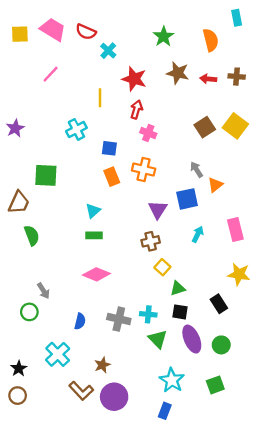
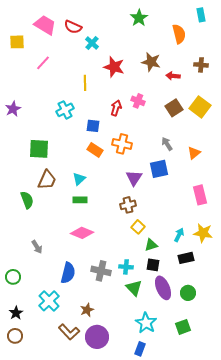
yellow square: (20, 34) -> (17, 42), moved
green star: (164, 36) -> (139, 18), moved
red arrow: (208, 79) -> (173, 76), moved
red arrow: (136, 109) -> (116, 108), moved
pink cross: (148, 133) -> (138, 101), moved
orange rectangle: (112, 177) -> (95, 150), turned -35
orange triangle: (215, 185) -> (194, 153), moved
brown trapezoid: (19, 202) -> (47, 180), moved
cyan arrow: (198, 234) -> (179, 235), moved
black rectangle: (219, 304) -> (186, 258), turned -70
green circle: (29, 312) -> (13, 277), moved
blue semicircle: (80, 321) -> (68, 273), size x1.5

